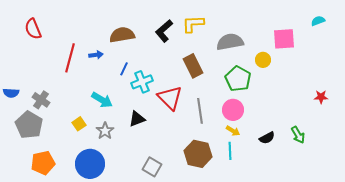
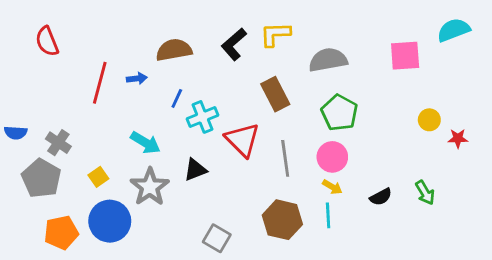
cyan semicircle: (318, 21) -> (454, 30), size x1.6
yellow circle: (263, 60) -> (429, 120), moved
yellow square: (79, 124) -> (98, 177), moved
gray star: (105, 131) -> (150, 187), size x1.5
blue circle: (90, 164) -> (110, 221), moved

